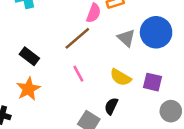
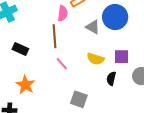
brown line: (77, 38) -> (54, 36), turned -40
black rectangle: (29, 56) -> (20, 49), moved
black semicircle: (111, 106) -> (111, 79), moved

